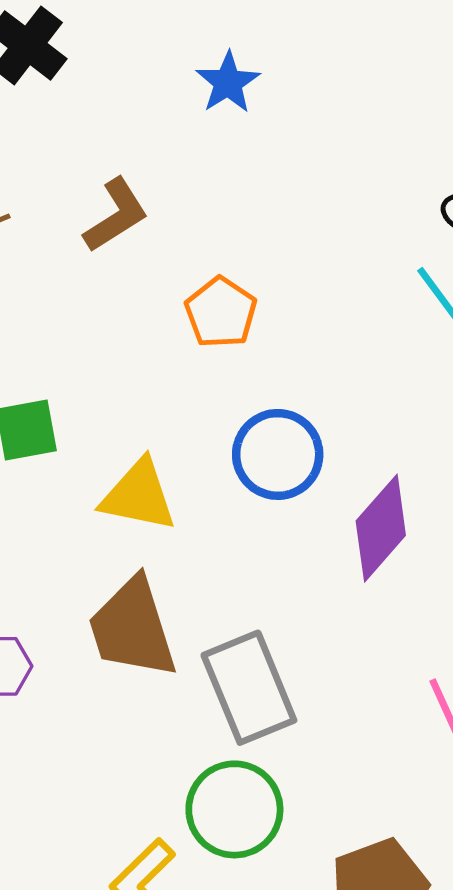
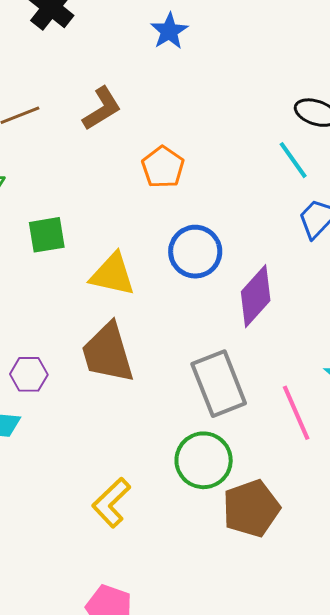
gray rectangle: (249, 688) -> (219, 384), moved
green circle: (234, 809) -> (204, 460), moved

